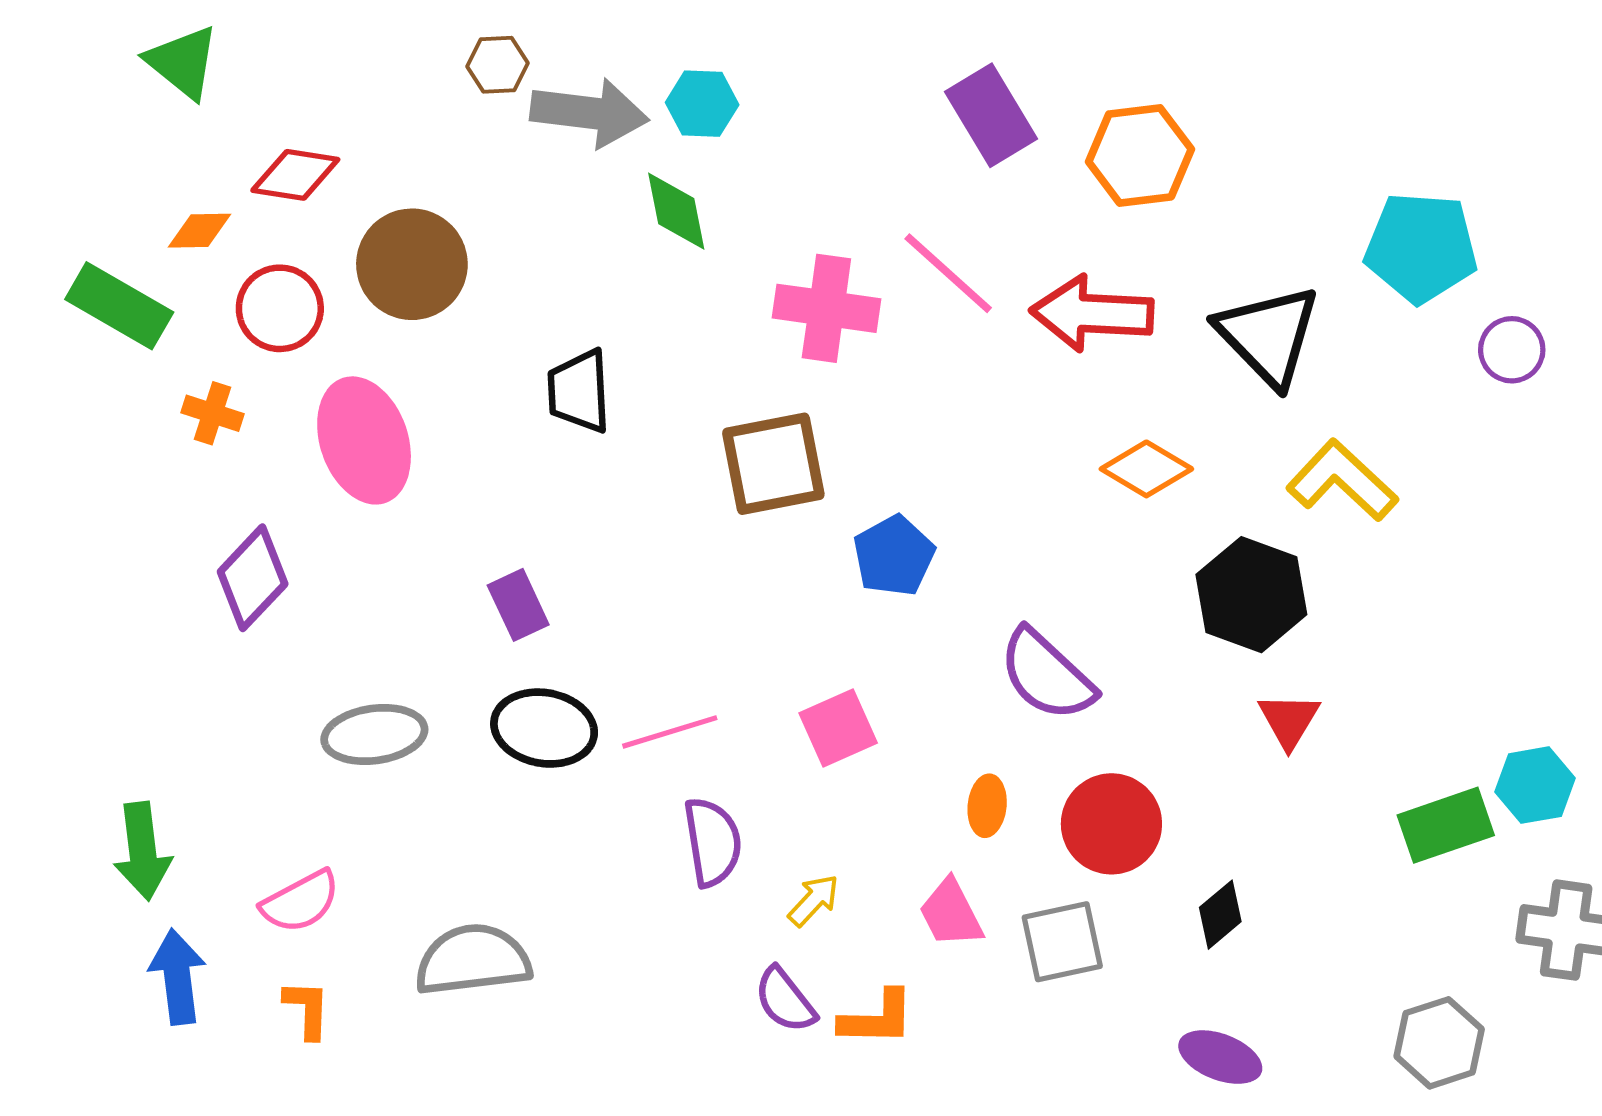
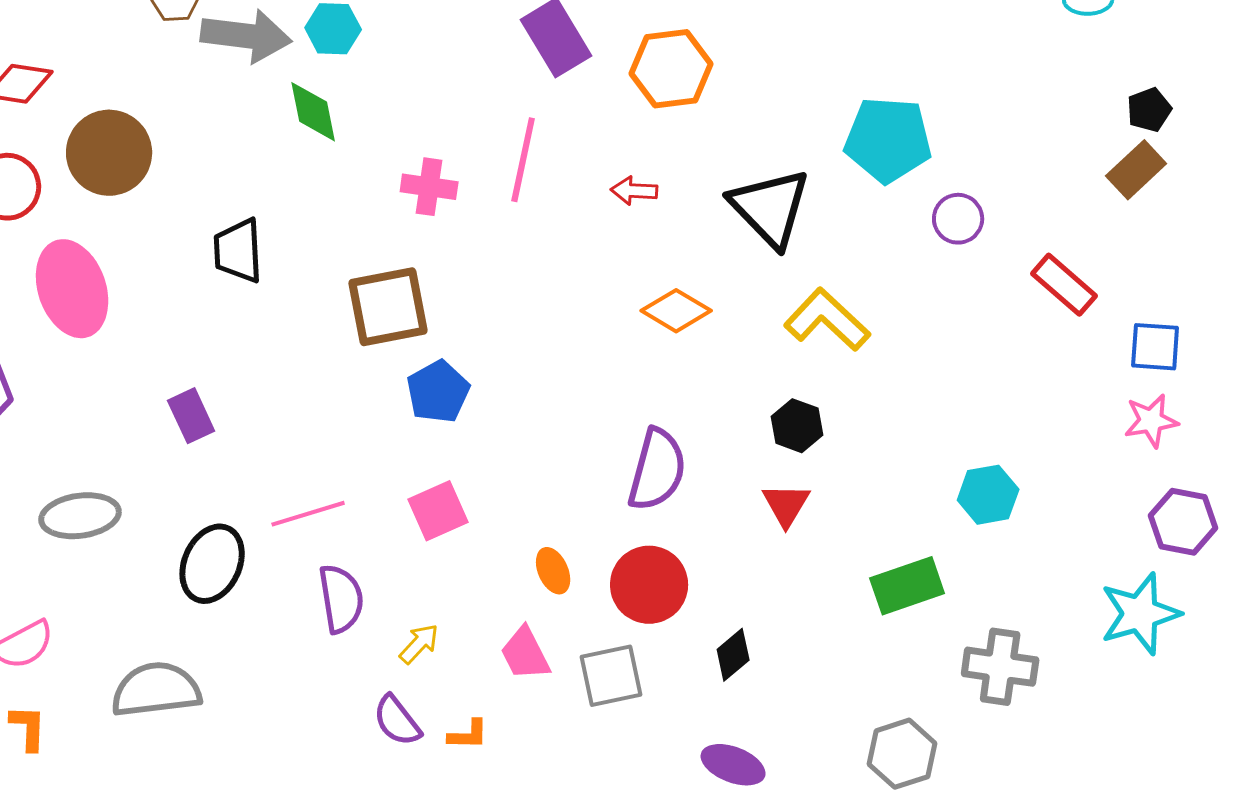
pink line: (948, 273) -> (523, 160), turned 60
pink cross: (826, 308) -> (429, 187), size x0.7
red arrow: (1092, 313) -> (634, 191), size x0.5
blue pentagon: (894, 556) -> (438, 392), moved
black hexagon: (1251, 595) -> (797, 426), moved, size x0.6
purple semicircle: (1047, 675) -> (657, 470), moved, turned -118
black ellipse: (544, 728) -> (212, 564), moved, turned -76
cyan hexagon: (1535, 785) -> (988, 495), moved
orange ellipse: (987, 806) -> (553, 571), turned -30
orange L-shape: (877, 1018) -> (468, 735), size x0.7

